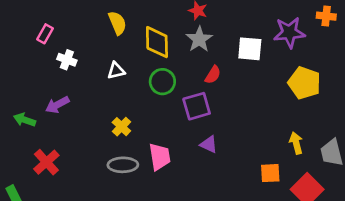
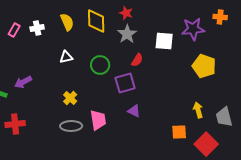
yellow diamond: (157, 42) -> (96, 21), moved
white cross: (67, 60) -> (37, 28), moved, turned -32
red cross: (46, 162) -> (15, 124), turned 36

